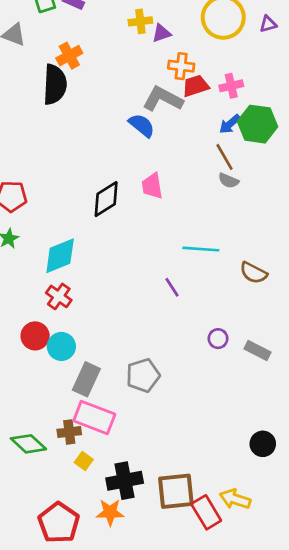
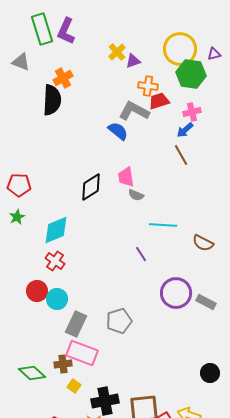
yellow cross: (140, 21) -> (117, 52), turned -36
pink cross: (231, 86) -> (192, 112), moved
green hexagon: (257, 124) -> (191, 74), moved
gray semicircle: (229, 181) -> (136, 195), moved
purple circle: (218, 339) -> (176, 293), size x2.0

